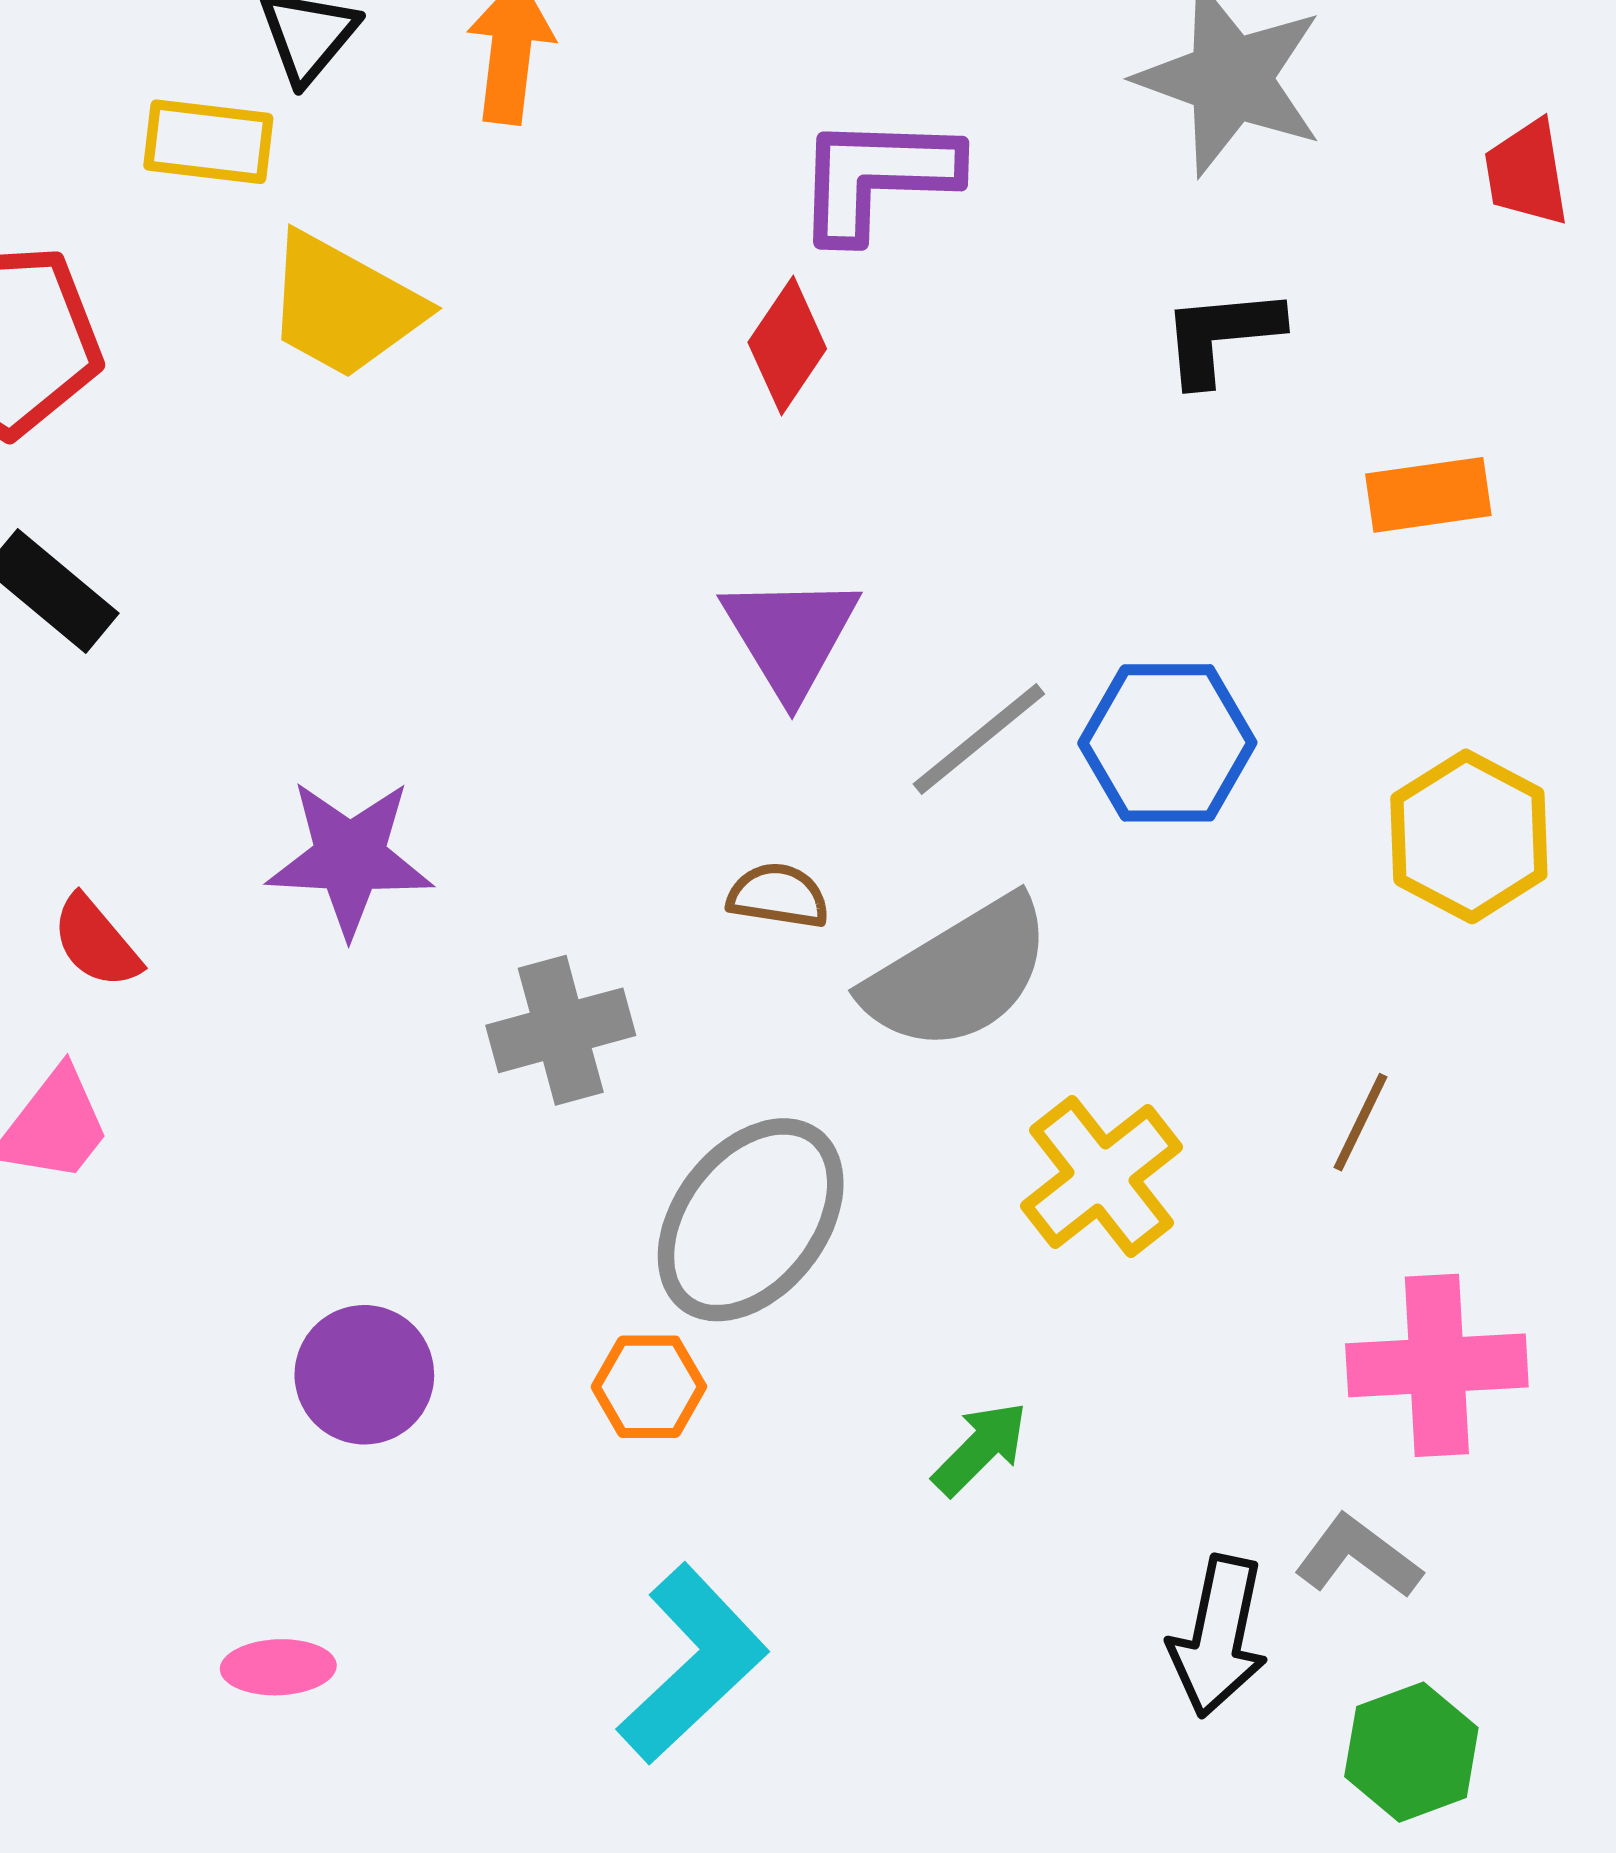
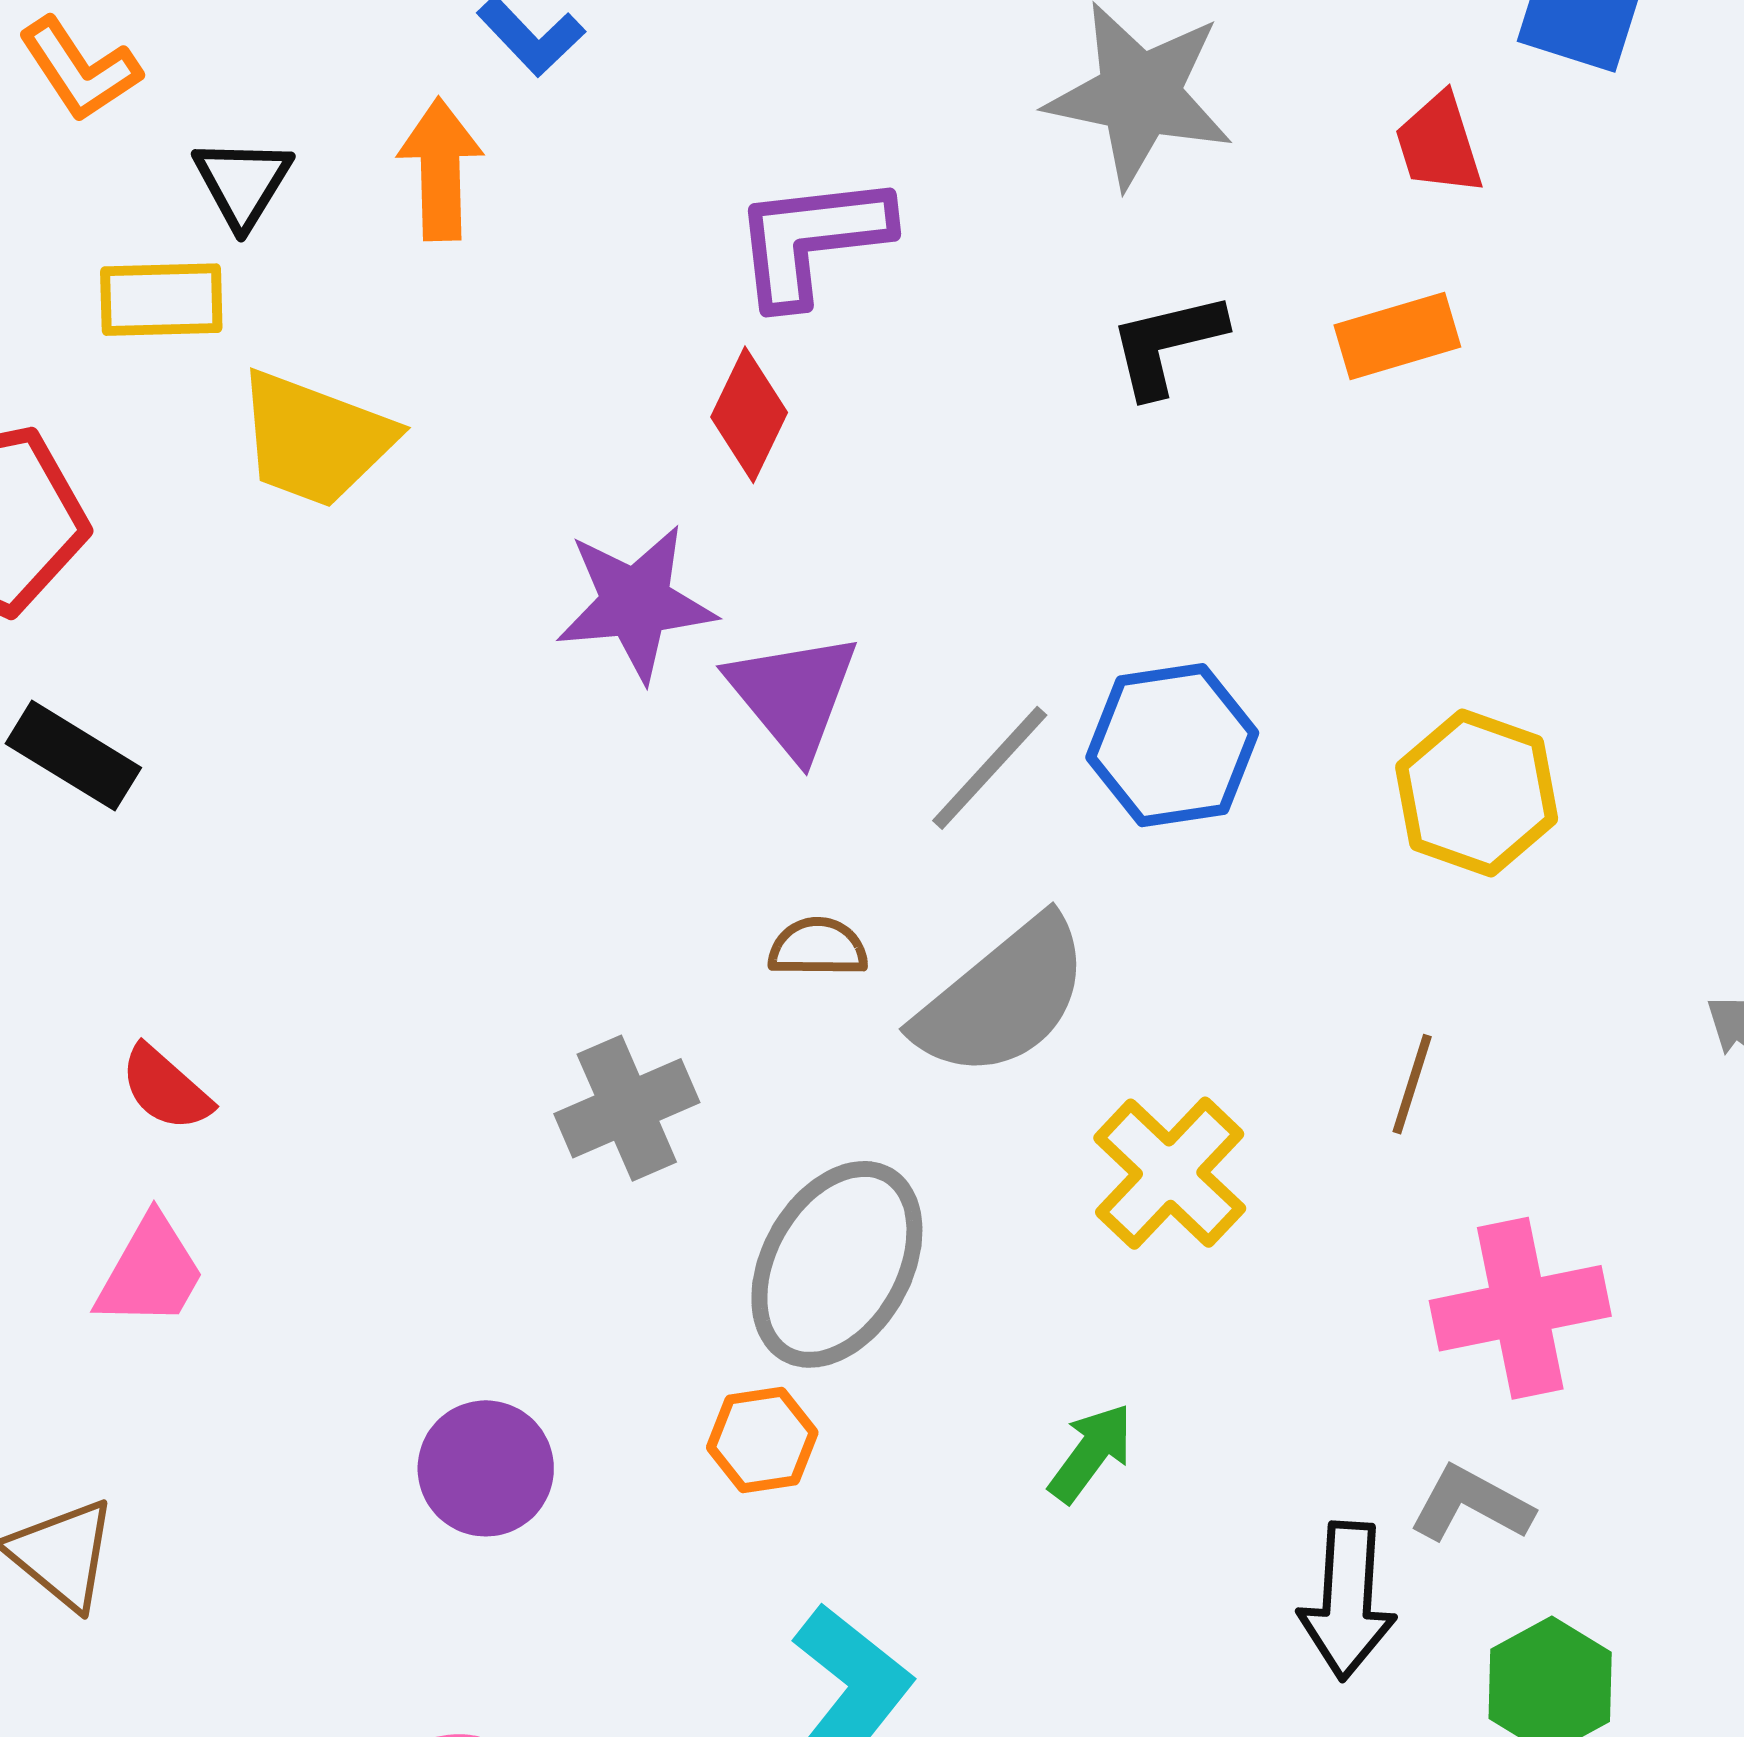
orange rectangle: (1428, 495) -> (1397, 336), moved
purple star: (350, 858) -> (636, 603), moved

